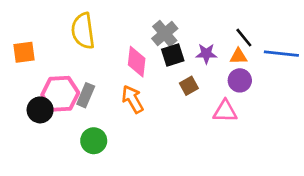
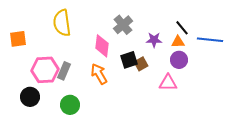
black square: (173, 55) -> (129, 60), moved
black circle: (40, 110) -> (30, 97), moved

